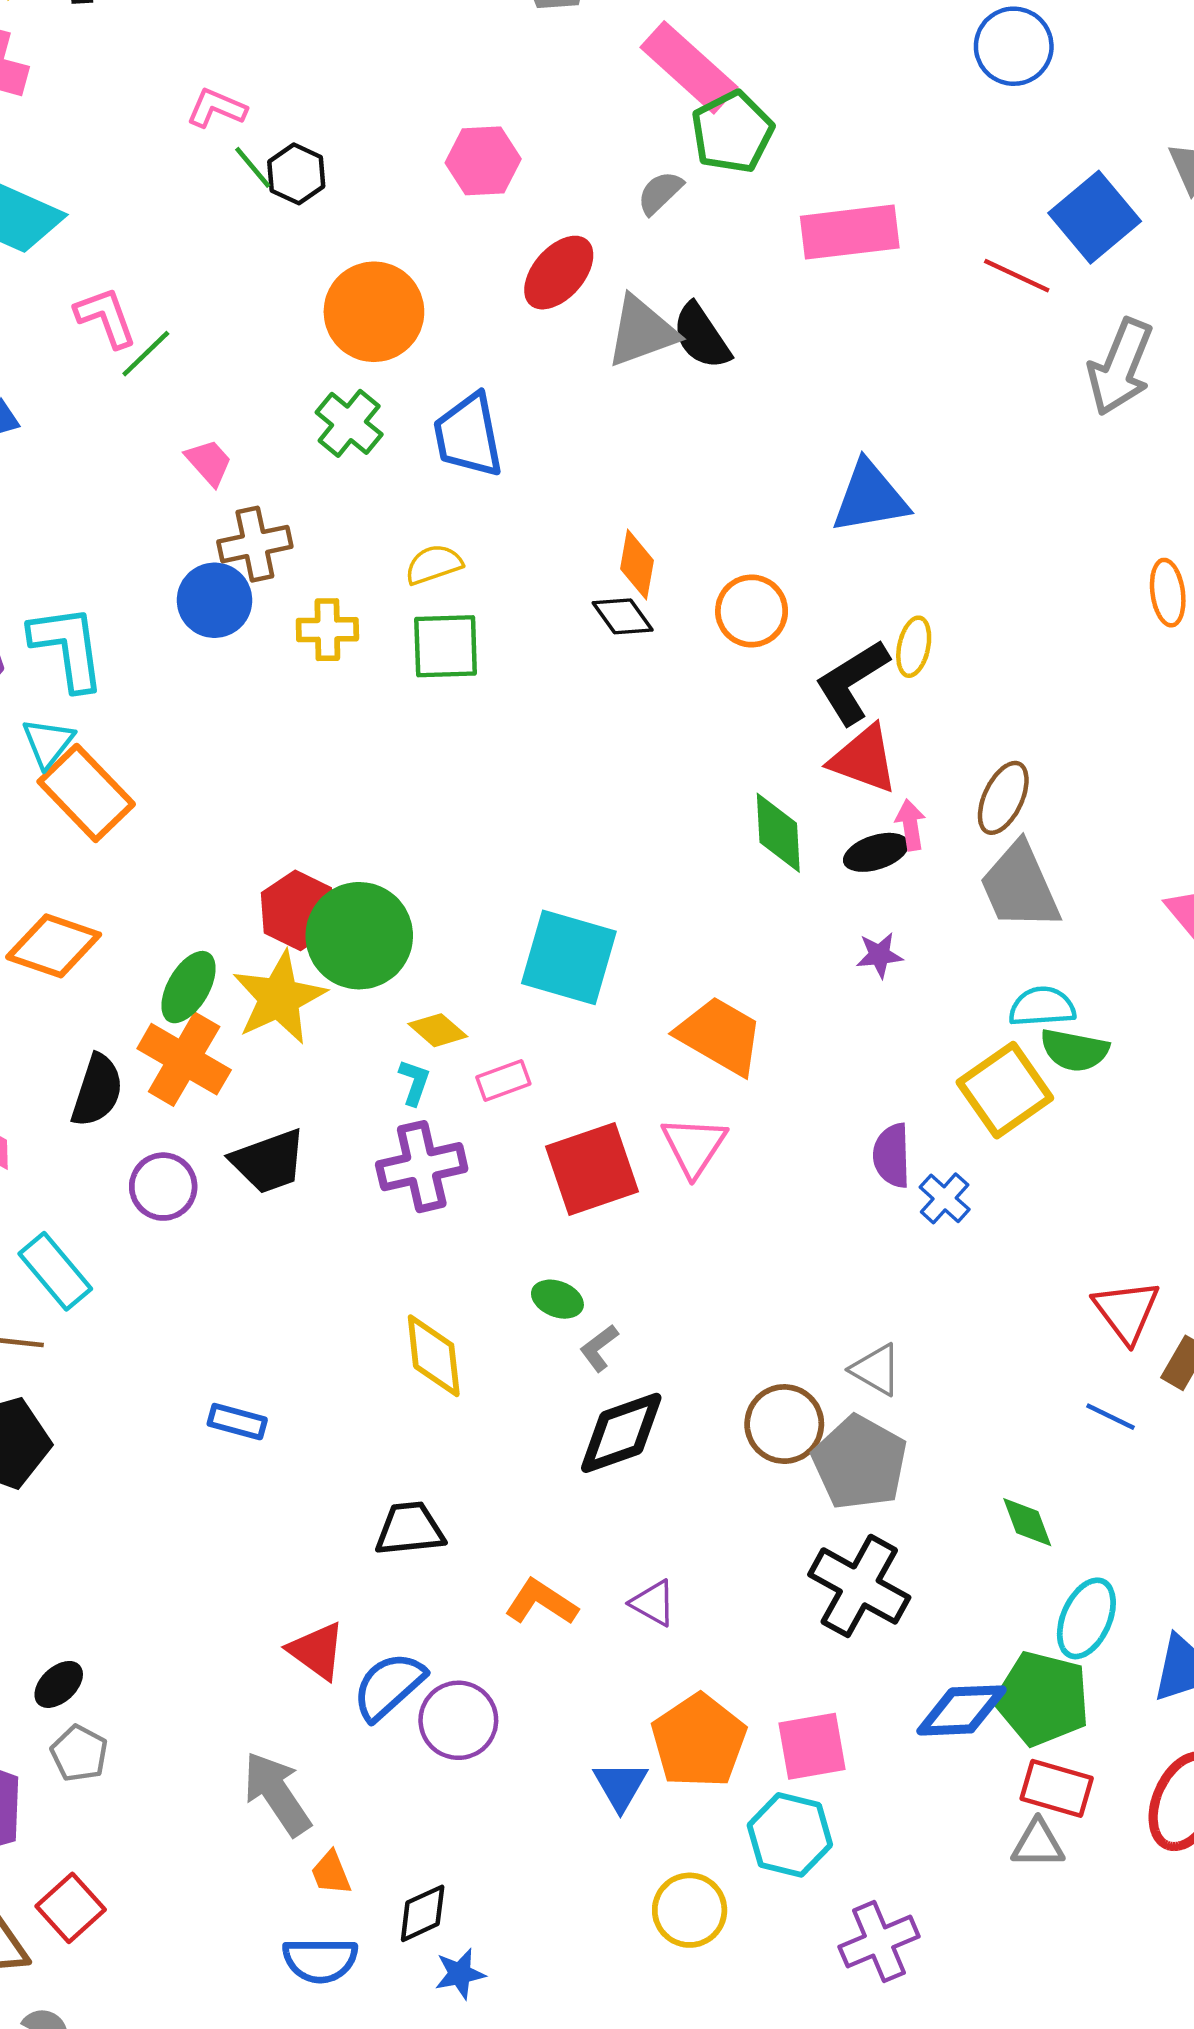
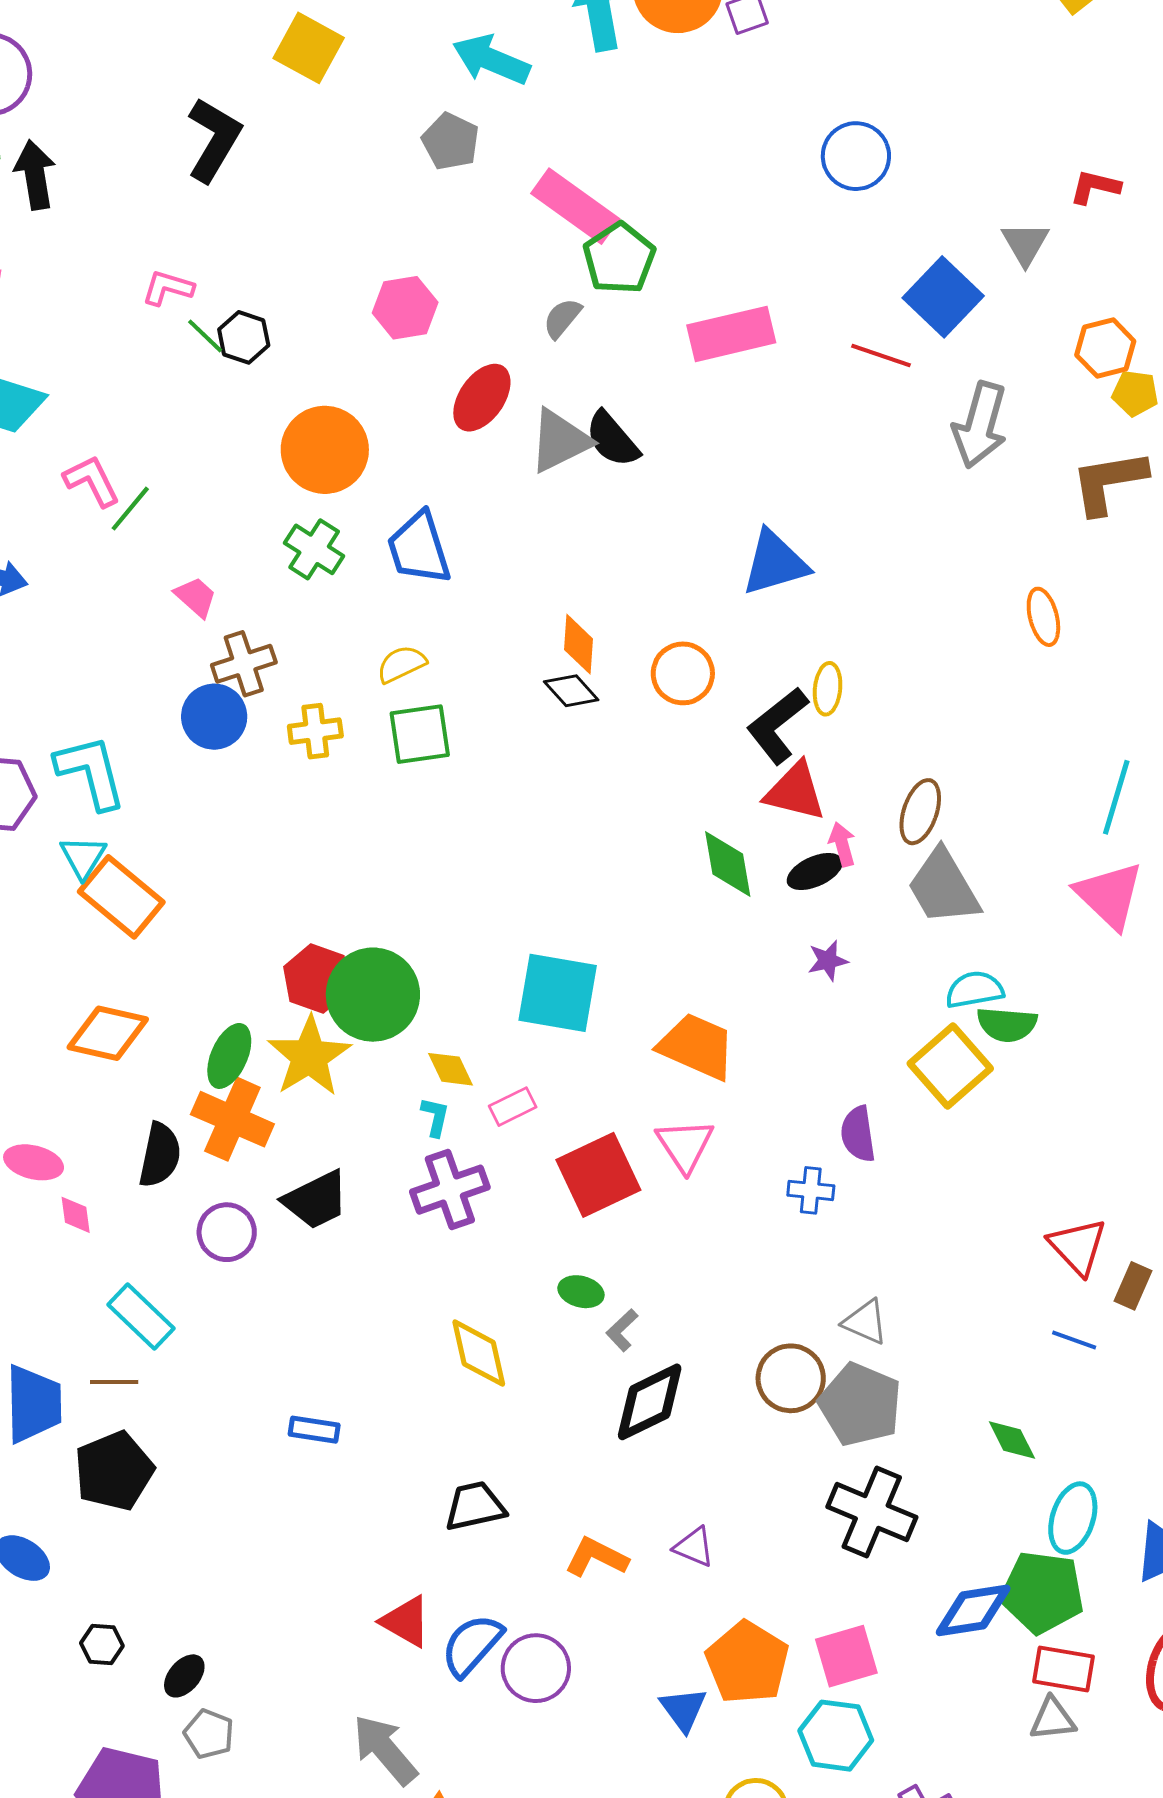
yellow diamond: (438, 1030) -> (451, 1069), turned 30
blue cross: (945, 1198) -> (811, 1190), moved, turned -30

